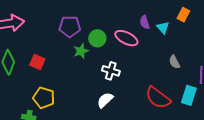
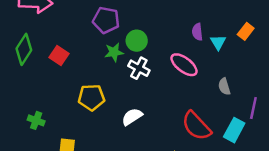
pink ellipse: (126, 38) -> (184, 65), moved
white cross: (111, 71) -> (139, 68), moved
yellow pentagon: (44, 98) -> (91, 97), moved, turned -30

